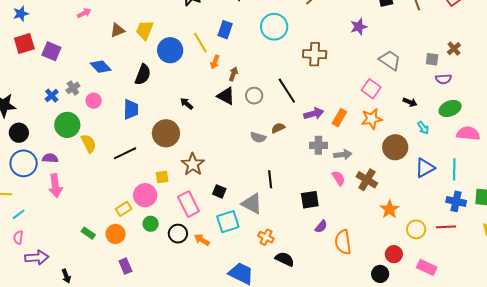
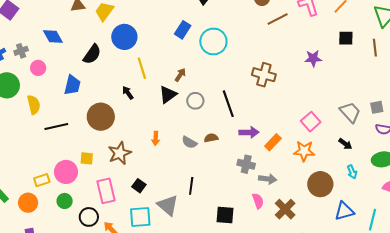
cyan circle: (274, 27) -> (213, 41), moved
yellow line: (200, 43) -> (142, 68), moved
gray square: (432, 59) -> (377, 107), turned -32
gray trapezoid: (390, 60) -> (350, 112), moved
orange arrow: (215, 62) -> (156, 138), moved, turned -32
black triangle: (226, 96) -> (168, 94), turned 42
yellow semicircle: (89, 144) -> (34, 105), moved

